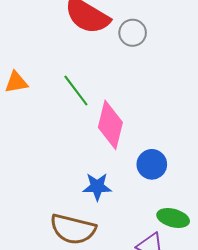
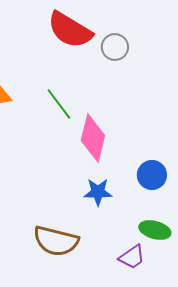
blue circle: (152, 164) -> (152, 175), moved
blue star: (97, 187) -> (98, 192), moved

